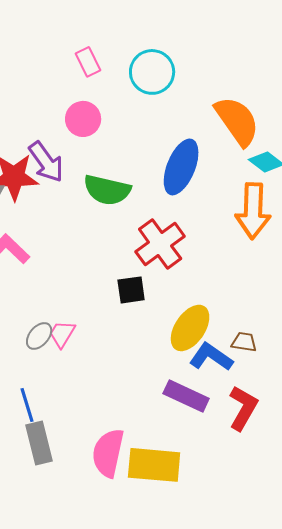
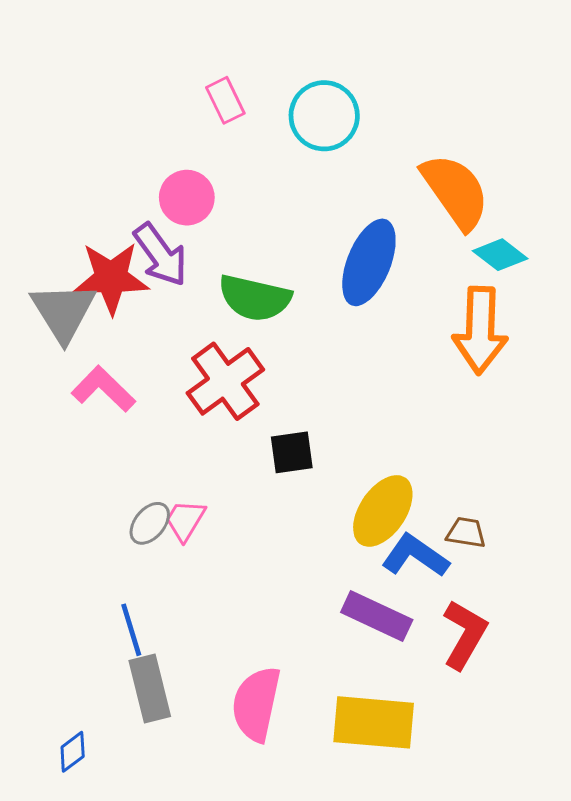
pink circle: (83, 119) -> (187, 198), moved
red cross: (160, 244) -> (225, 381), moved
yellow rectangle: (154, 465) -> (374, 722), moved

